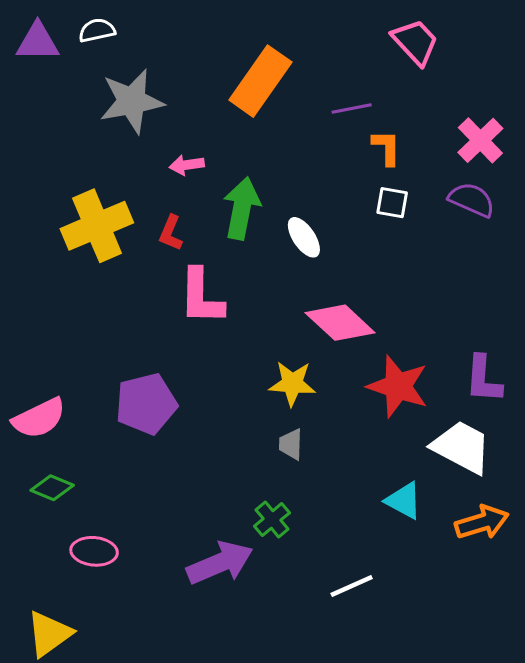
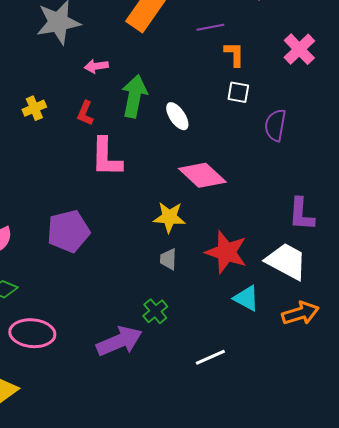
purple semicircle: (472, 200) -> (275, 125), moved, turned -104
yellow cross: (97, 226) -> (34, 108), size x0.5
red star: (398, 386) -> (226, 252), moved
pink ellipse: (94, 551) -> (32, 333), size x1.4

